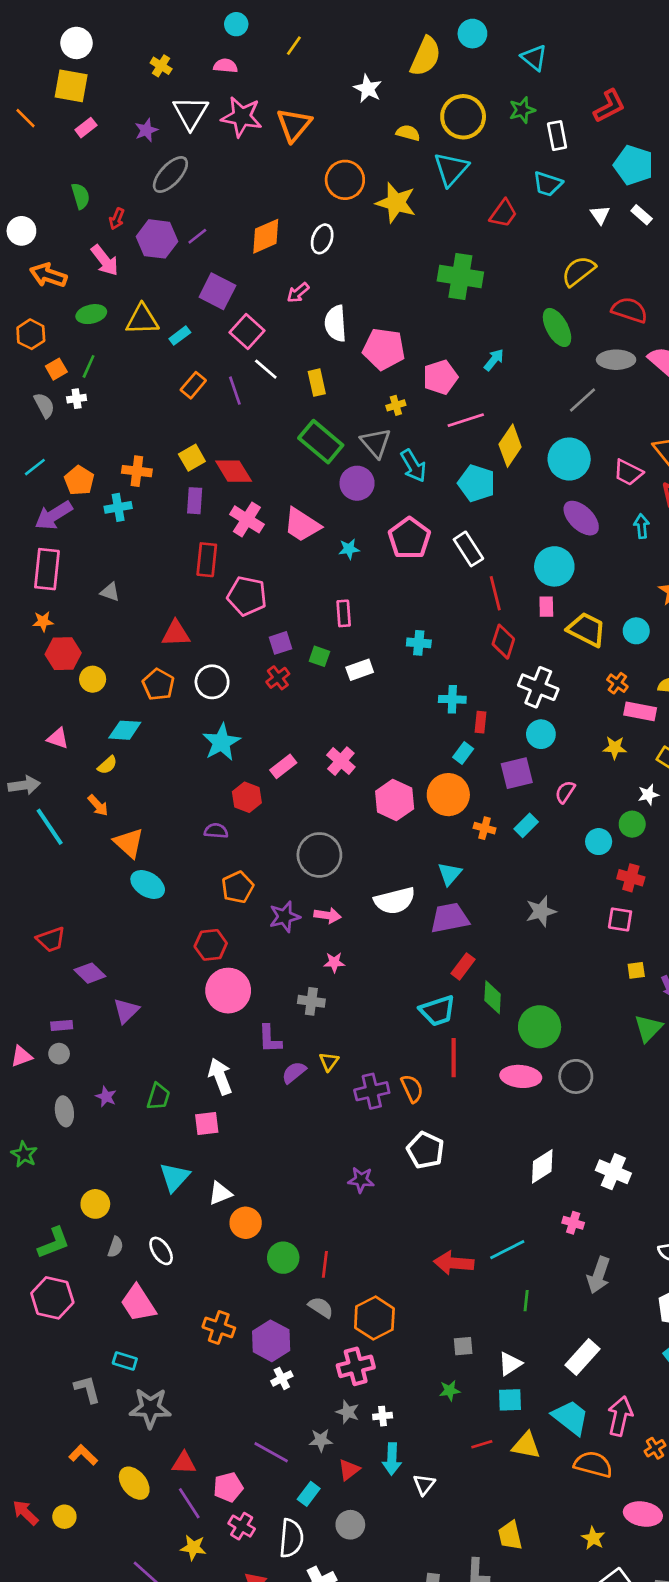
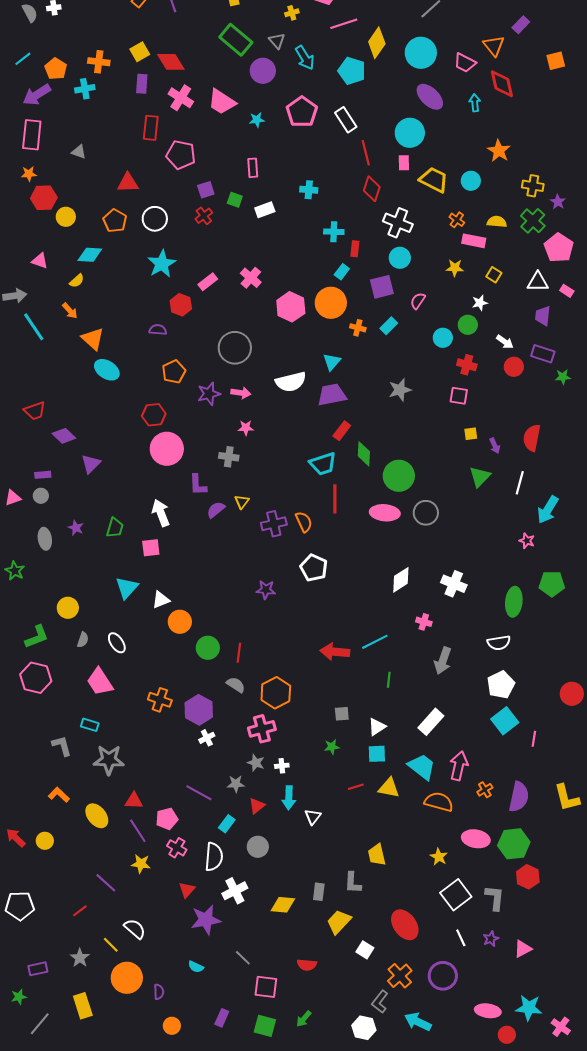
gray triangle: (376, 443) -> (277, 41), size x0.7

